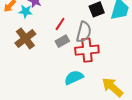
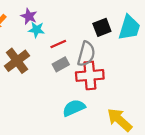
cyan star: (26, 11) -> (36, 30), moved
red line: (60, 24) -> (58, 44), turned 32

